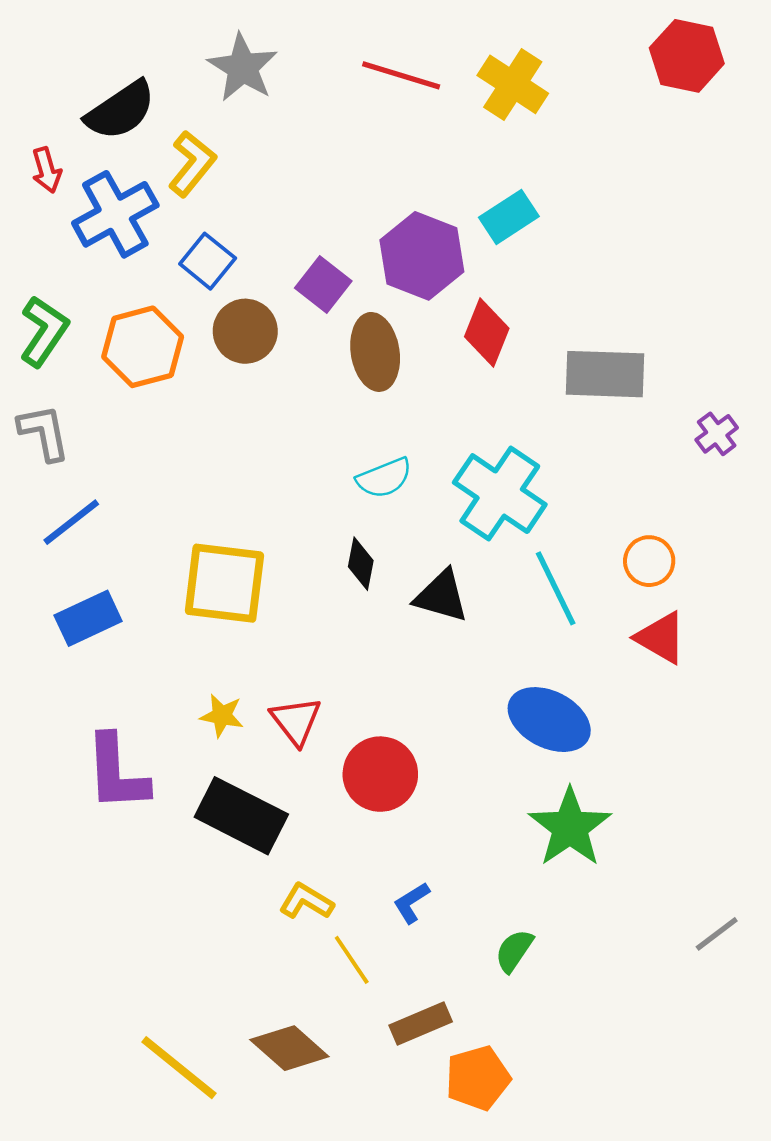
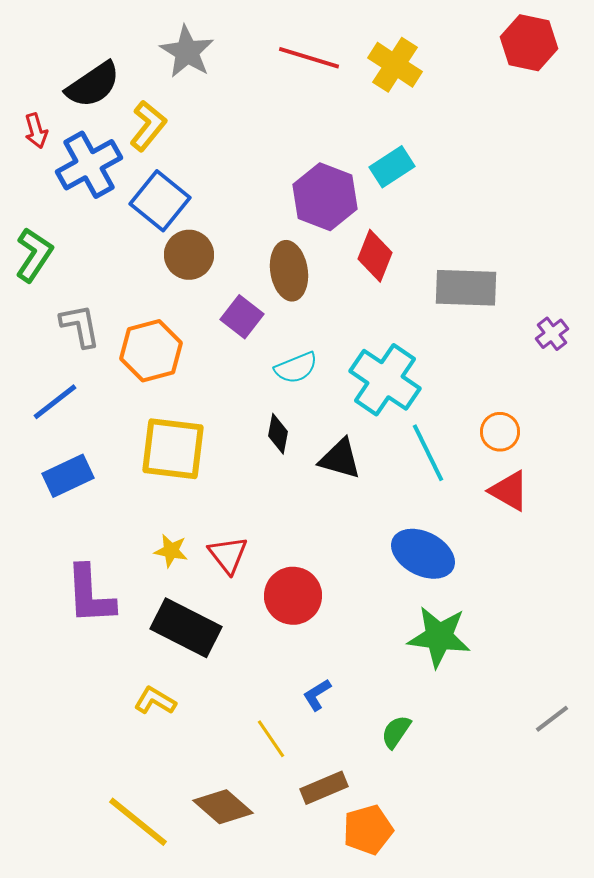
blue square: (208, 261) -> (160, 201), size x1.4
purple square: (323, 284) -> (242, 317), moved
orange hexagon: (143, 347) -> (151, 351), moved
gray L-shape: (44, 433) -> (80, 326), moved
green star: (570, 827) -> (439, 637), turned -30
yellow L-shape: (306, 901) -> (155, 701), moved

